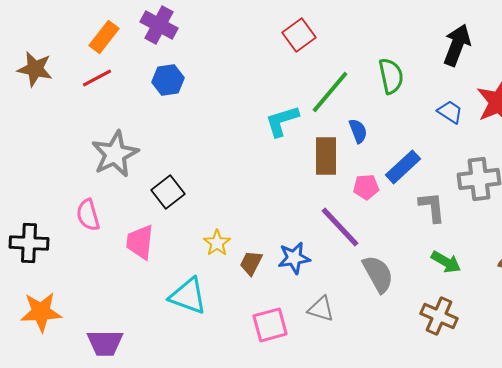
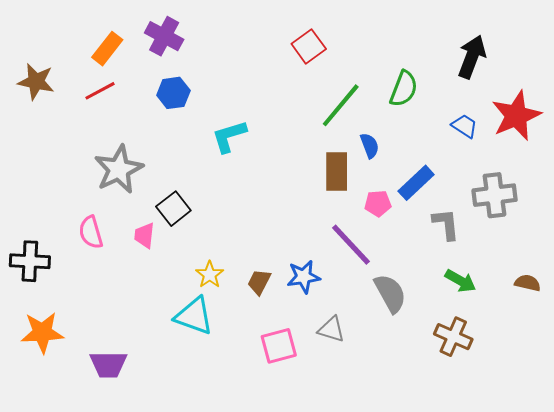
green semicircle: (391, 76) -> (404, 89), turned 33
cyan L-shape: (282, 121) -> (229, 136), moved
pink trapezoid: (140, 242) -> (144, 235), moved, size x0.7
yellow star: (217, 243) -> (210, 275), moved

